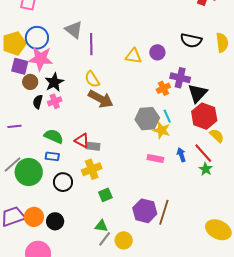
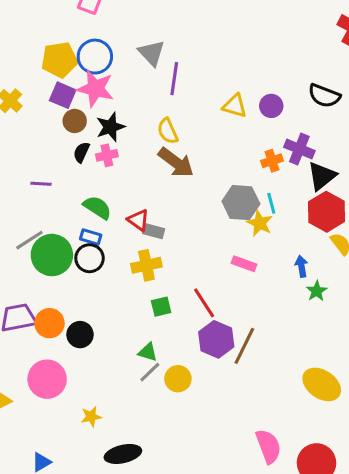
red line: (203, 153) -> (204, 303), moved
blue arrow: (181, 155) -> (301, 266), moved
black circle: (63, 182) -> (90, 258), moved

